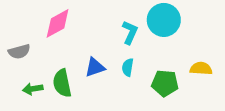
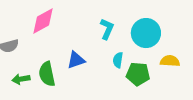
cyan circle: (164, 20) -> (146, 33), moved
cyan semicircle: (128, 67) -> (118, 60), moved

